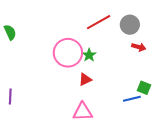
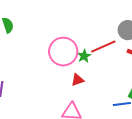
red line: (99, 22) -> (103, 47), moved

